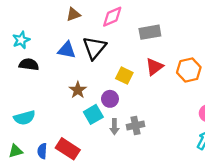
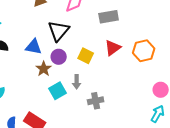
blue triangle: (67, 50) -> (34, 47), moved
purple circle: (110, 99) -> (59, 57), moved
gray arrow: (114, 127) -> (77, 82), moved

